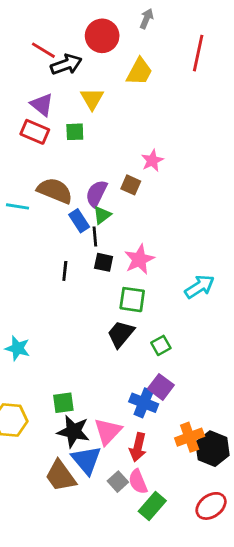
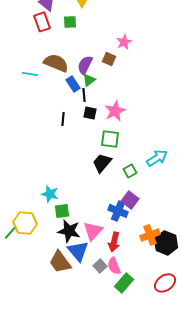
red rectangle: (35, 132) -> (42, 22), turned 48
cyan arrow: (200, 287) -> (157, 158), moved
cyan star: (18, 348) -> (50, 194), moved

